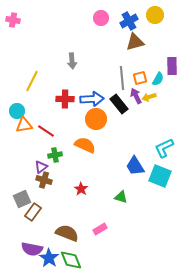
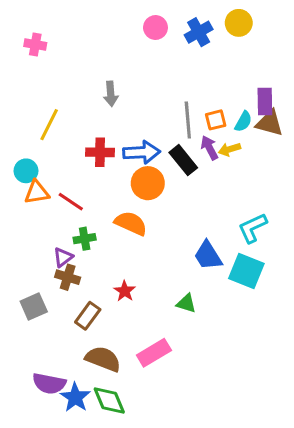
pink cross: (13, 20) -> (35, 44), moved
brown triangle: (135, 42) -> (270, 123), moved, turned 30
brown rectangle: (33, 212) -> (88, 316), moved
pink rectangle: (100, 229) -> (154, 353), size x1.5

